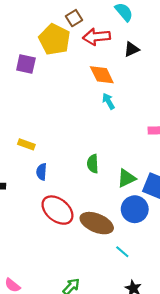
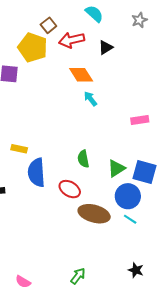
blue semicircle: (41, 172) -> (36, 172), size x1.8
red ellipse: (57, 210) -> (70, 189), moved, size x0.7
cyan line: (122, 252) -> (130, 219), moved

